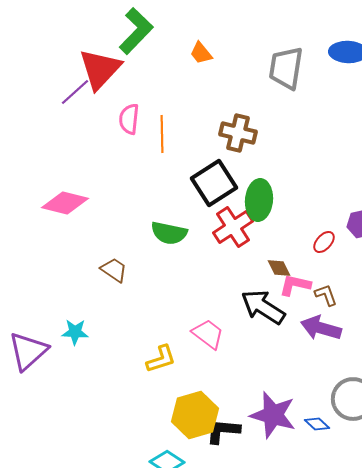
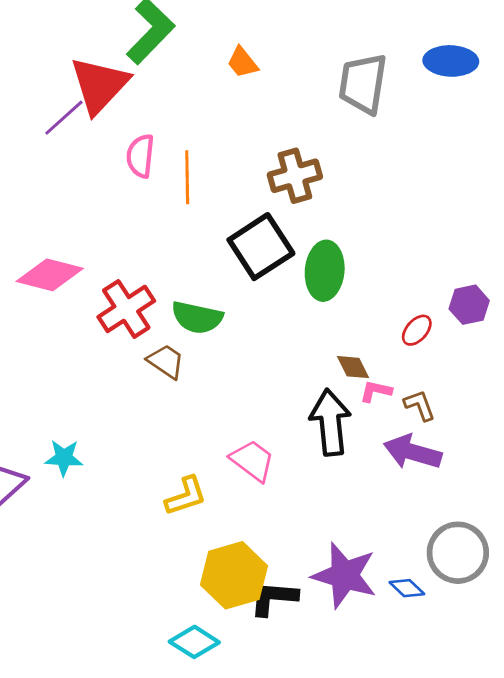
brown cross: (238, 133) -> (295, 176), turned -30
red cross: (233, 227) -> (126, 309), moved
brown trapezoid: (114, 270) -> (166, 361), moved
pink L-shape: (295, 285) -> (376, 391), size x0.7
black arrow: (263, 307) -> (330, 422), turned 51

